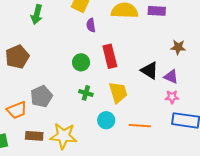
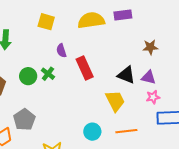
purple semicircle: (91, 25) -> (61, 51), moved
green circle: (81, 62) -> (28, 76), moved
yellow trapezoid: (118, 92) -> (115, 101), moved
green cross: (86, 93) -> (48, 74), moved, turned 32

